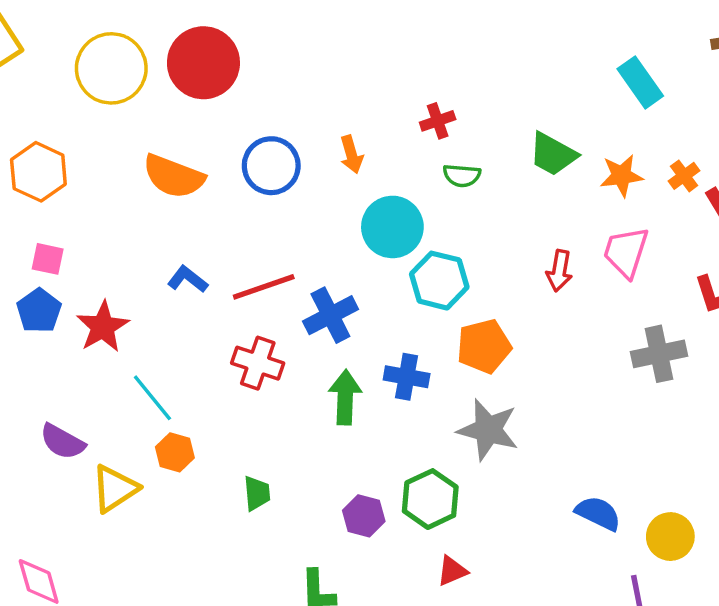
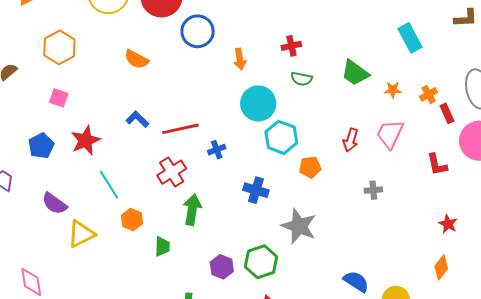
blue circle: (271, 166) -> (198, 31), moved
orange semicircle: (174, 176) -> (137, 59), size x0.7
orange star: (622, 176) -> (393, 90), size x0.7
blue pentagon: (39, 311) -> (41, 146), moved
blue cross: (330, 315) -> (217, 150), size x0.6
orange pentagon: (484, 346) -> (310, 167), moved, size x0.7
gray cross: (659, 354) -> (373, 190), moved, size x0.6
red cross: (258, 363) -> (172, 172), turned 32
green arrow: (345, 397) -> (192, 210), moved
orange hexagon: (175, 452) -> (132, 220), moved

